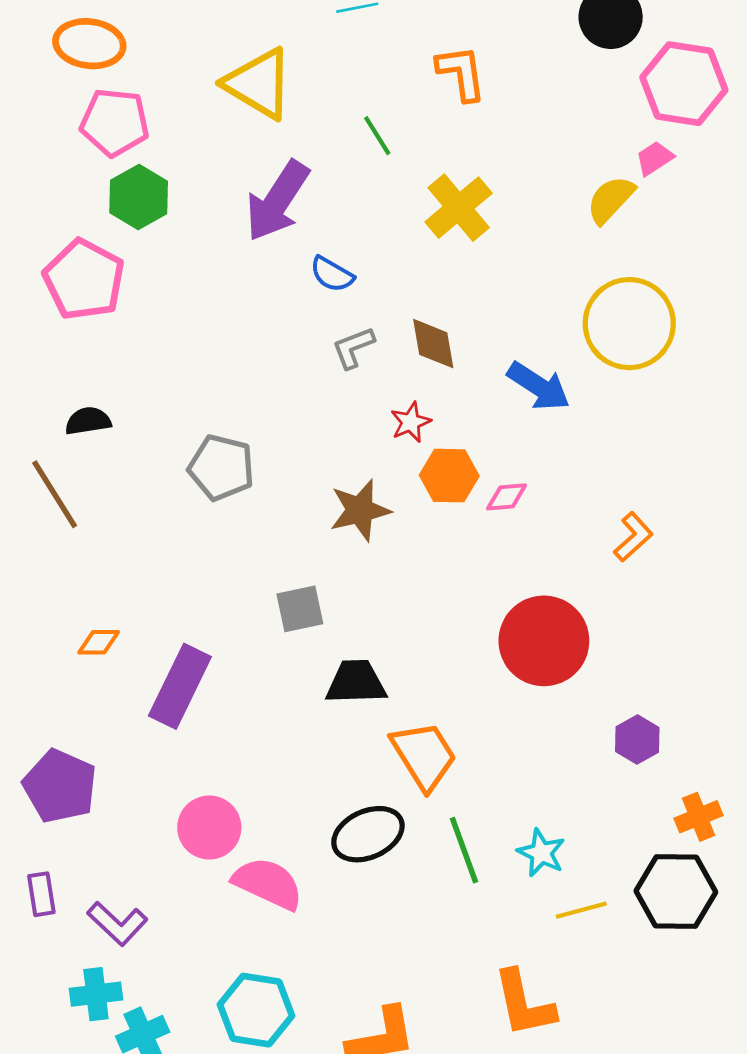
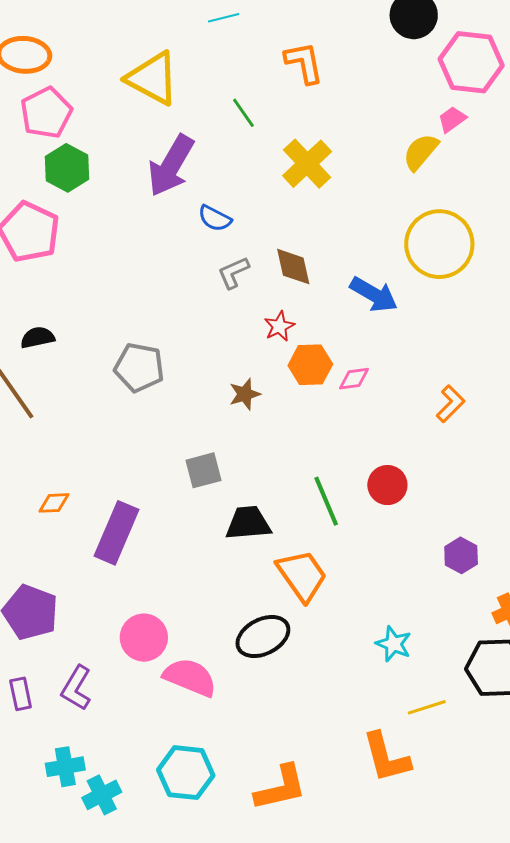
pink pentagon: (115, 122) -> (46, 113), turned -30
brown star: (360, 510) -> (245, 394), size x0.7
red circle: (544, 641) -> (387, 485), size x0.6
green line: (464, 850) -> (326, 501), moved
yellow line: (581, 910) -> (427, 707), moved
purple L-shape: (117, 923) -> (76, 688), moved, turned 81

